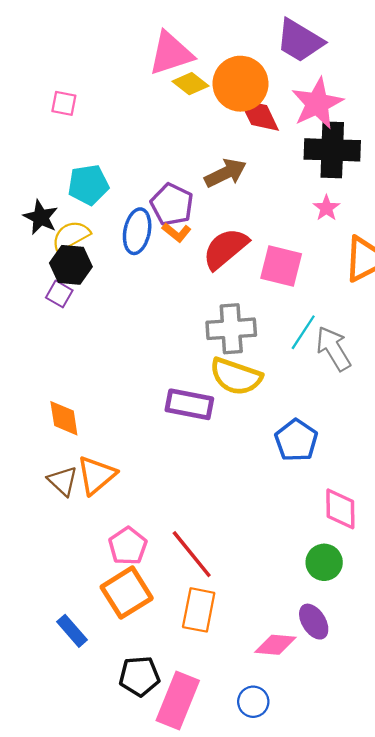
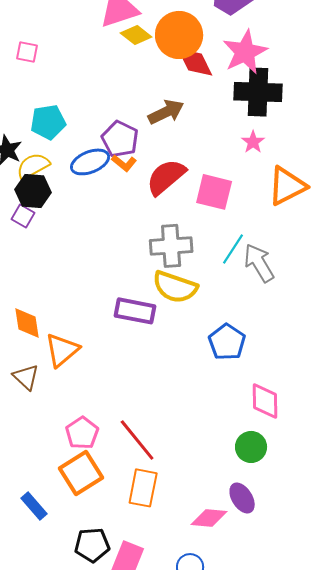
blue ellipse: (137, 231) -> (90, 162), turned 57
orange triangle: (96, 475) -> (62, 350), moved

